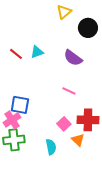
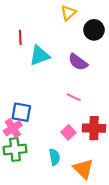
cyan triangle: (37, 52) -> (40, 56), size x1.5
red line: (16, 54) -> (20, 37), moved, turned 48
orange triangle: (78, 140) -> (83, 169), moved, size x1.5

